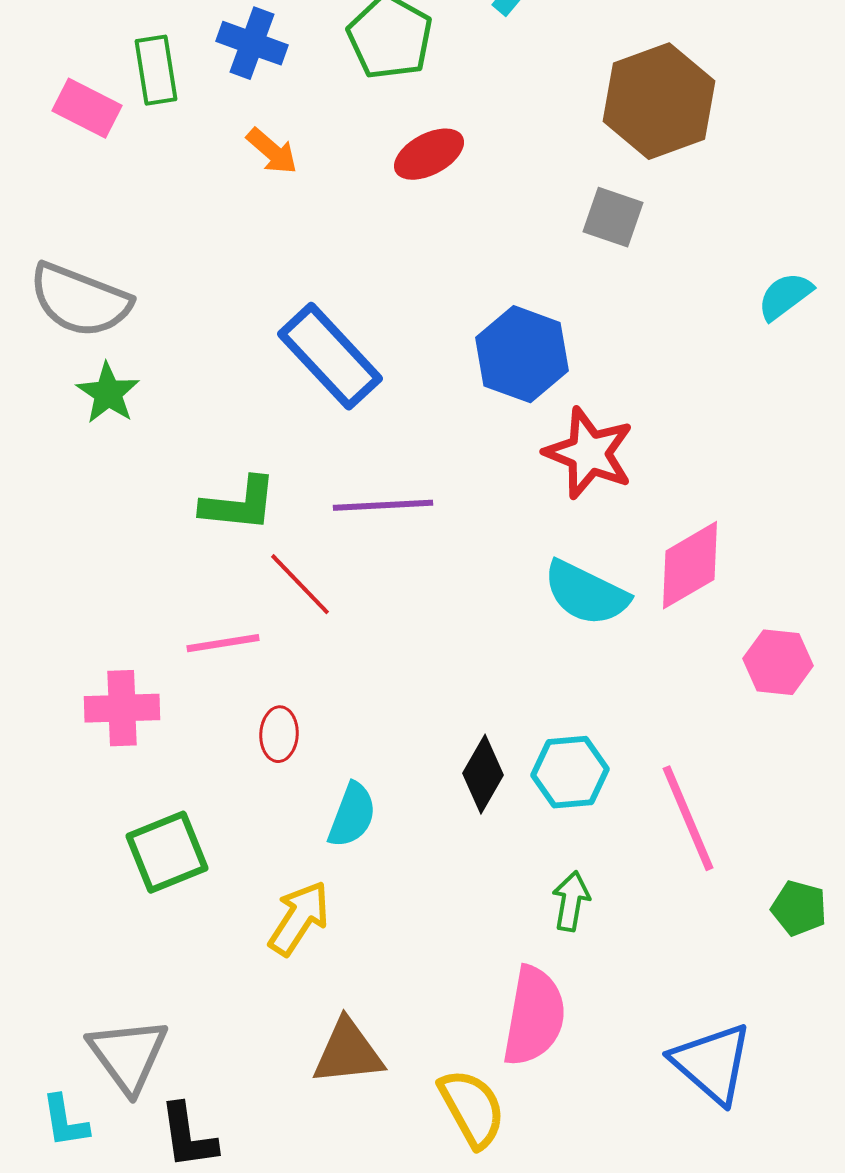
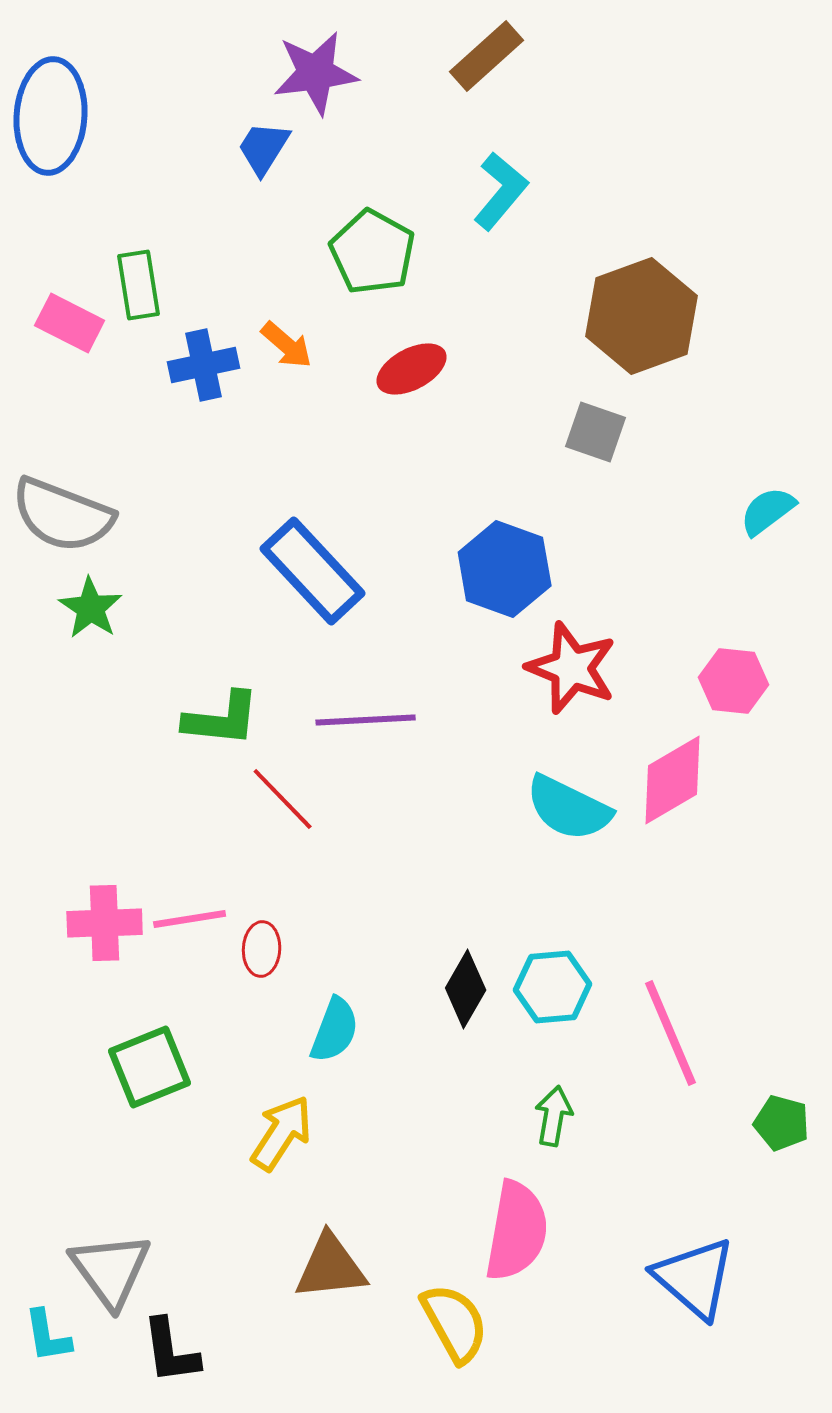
blue cross: (252, 43) -> (204, 365), moved, turned -32
orange arrow: (272, 151) -> (287, 345), moved
pink line: (223, 643) -> (190, 919), moved
pink hexagon: (778, 662) -> (734, 681), moved

